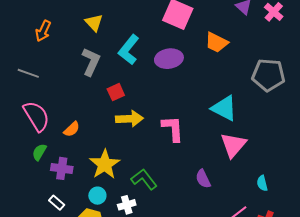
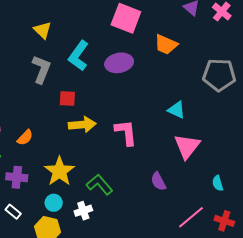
red square: (116, 92) -> (67, 99), turned 30
cyan triangle: (224, 108) -> (176, 110), size x0.7

